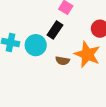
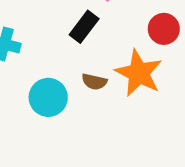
cyan circle: (36, 45) -> (48, 97), moved

